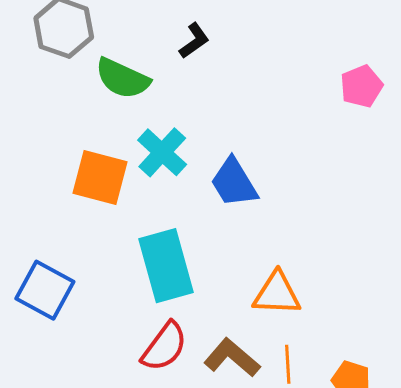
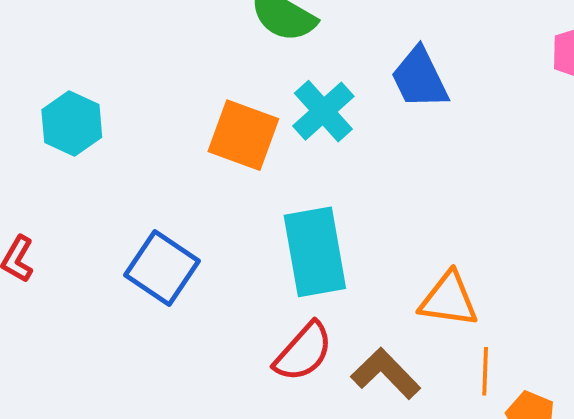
blue trapezoid: (234, 183) -> (420, 78), moved
orange line: (288, 364) -> (485, 371), moved

